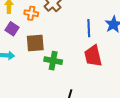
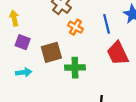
orange cross: (31, 13) -> (75, 27), moved, turned 32

